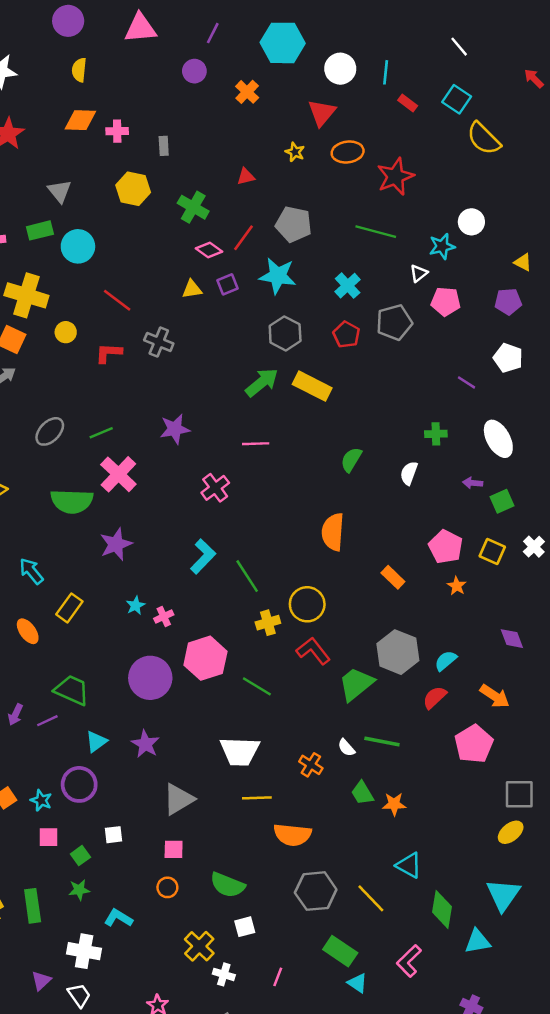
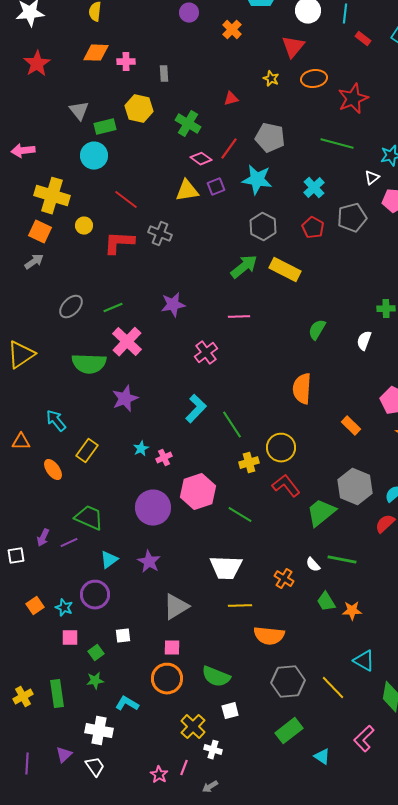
green rectangle: (40, 230) -> (105, 127), moved
yellow triangle: (192, 289) -> (187, 191), size x1.4
red L-shape: (109, 353) -> (119, 243), size x1.4
orange circle: (167, 887) -> (167, 679), size x1.8
green rectangle: (340, 951) -> (289, 731), moved, turned -72
pink line: (278, 977) -> (184, 768), moved

